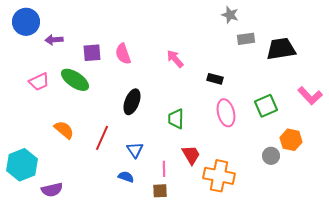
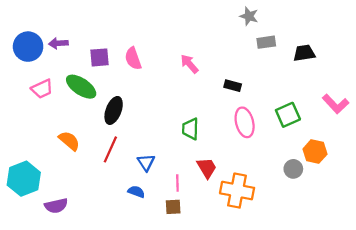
blue circle: (26, 22) -> (28, 47), moved
black trapezoid: (281, 49) -> (304, 53), size x0.7
black ellipse: (132, 102) -> (114, 110), moved

